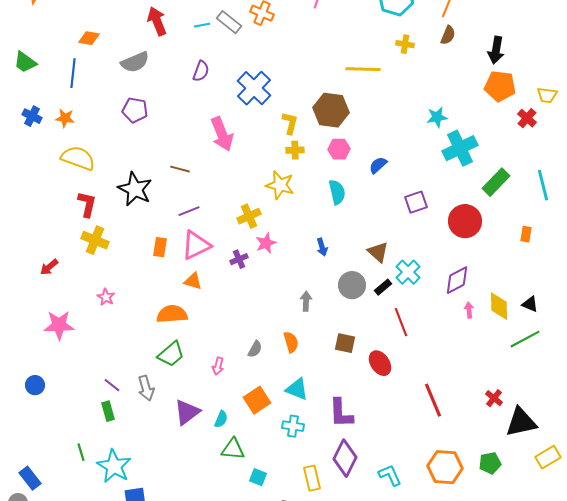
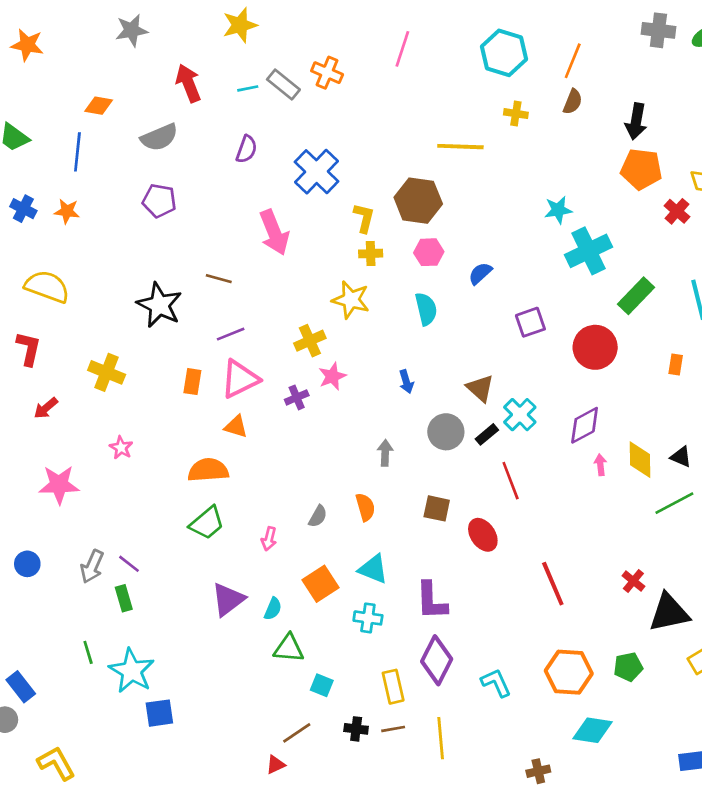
yellow semicircle: (78, 158) -> (47, 287), moved
red L-shape: (87, 204) -> (29, 349), moved
gray arrow: (146, 388) -> (92, 566), moved, turned 40

